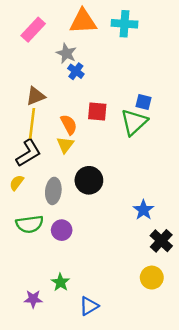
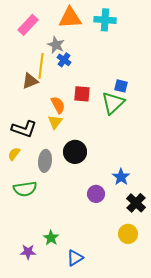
yellow line: (32, 123) -> (41, 66), moved
black L-shape: (28, 153) -> (24, 129), turned 50
purple circle: (62, 230) -> (96, 194), moved

